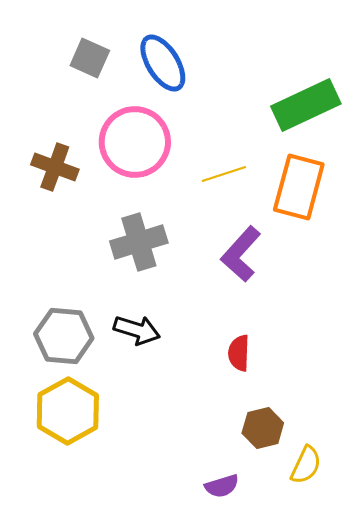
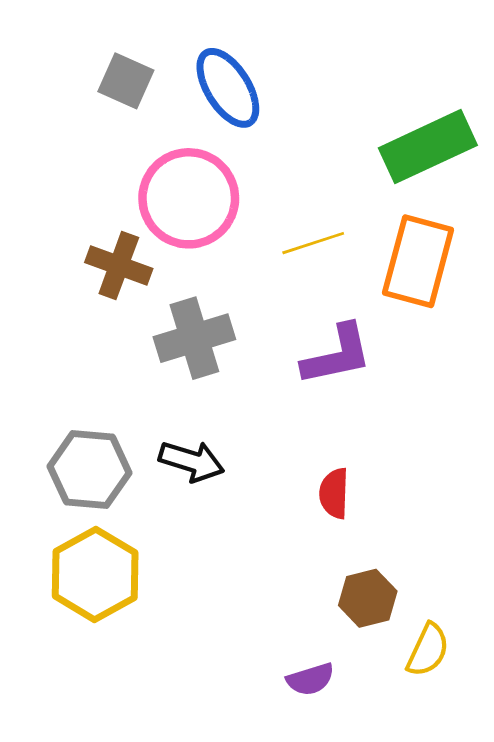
brown cross: (55, 167) -> (119, 265), moved
purple L-shape: (241, 254) -> (337, 355), turned -144

